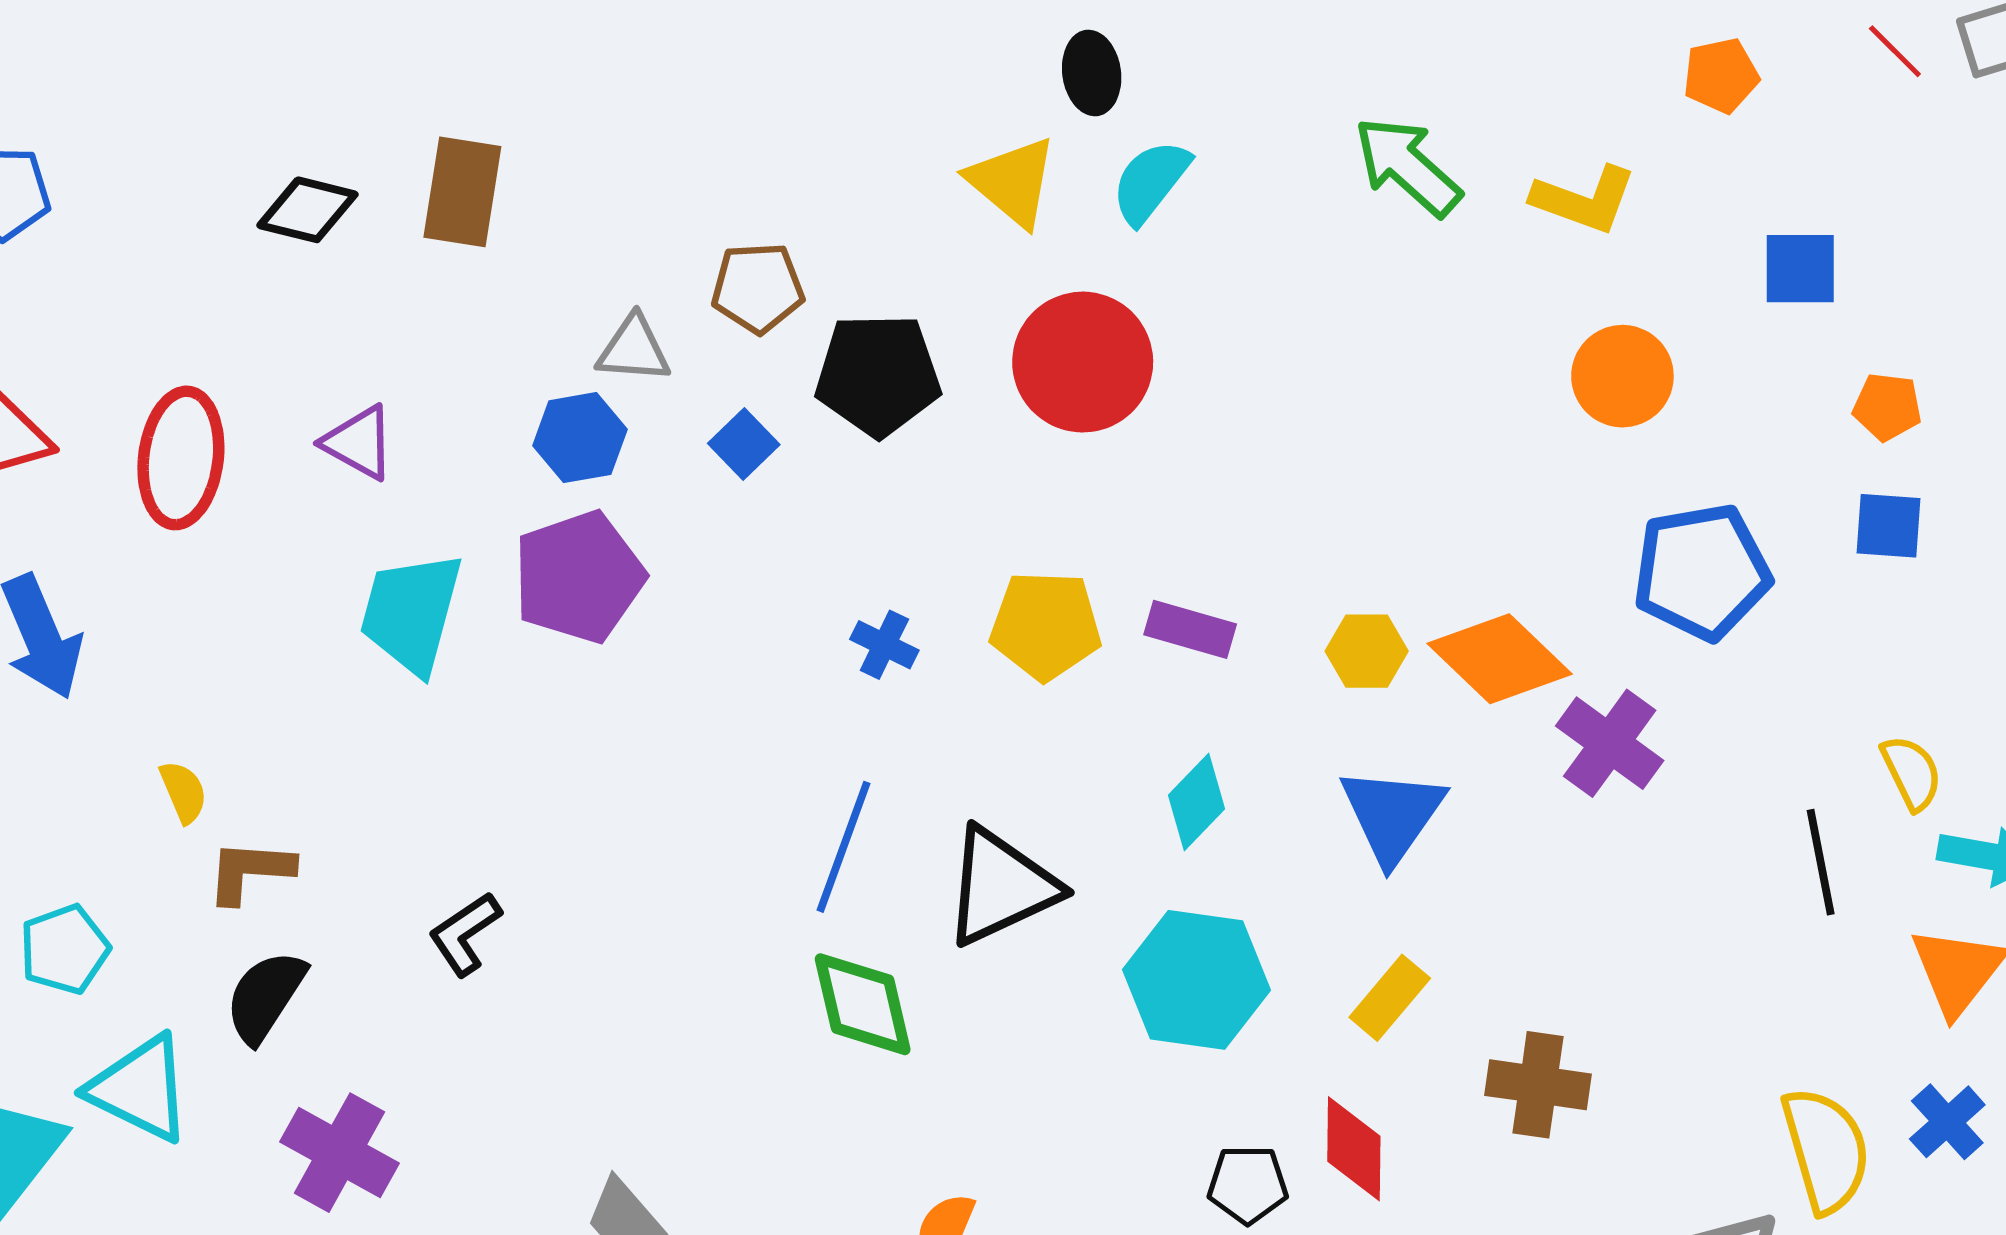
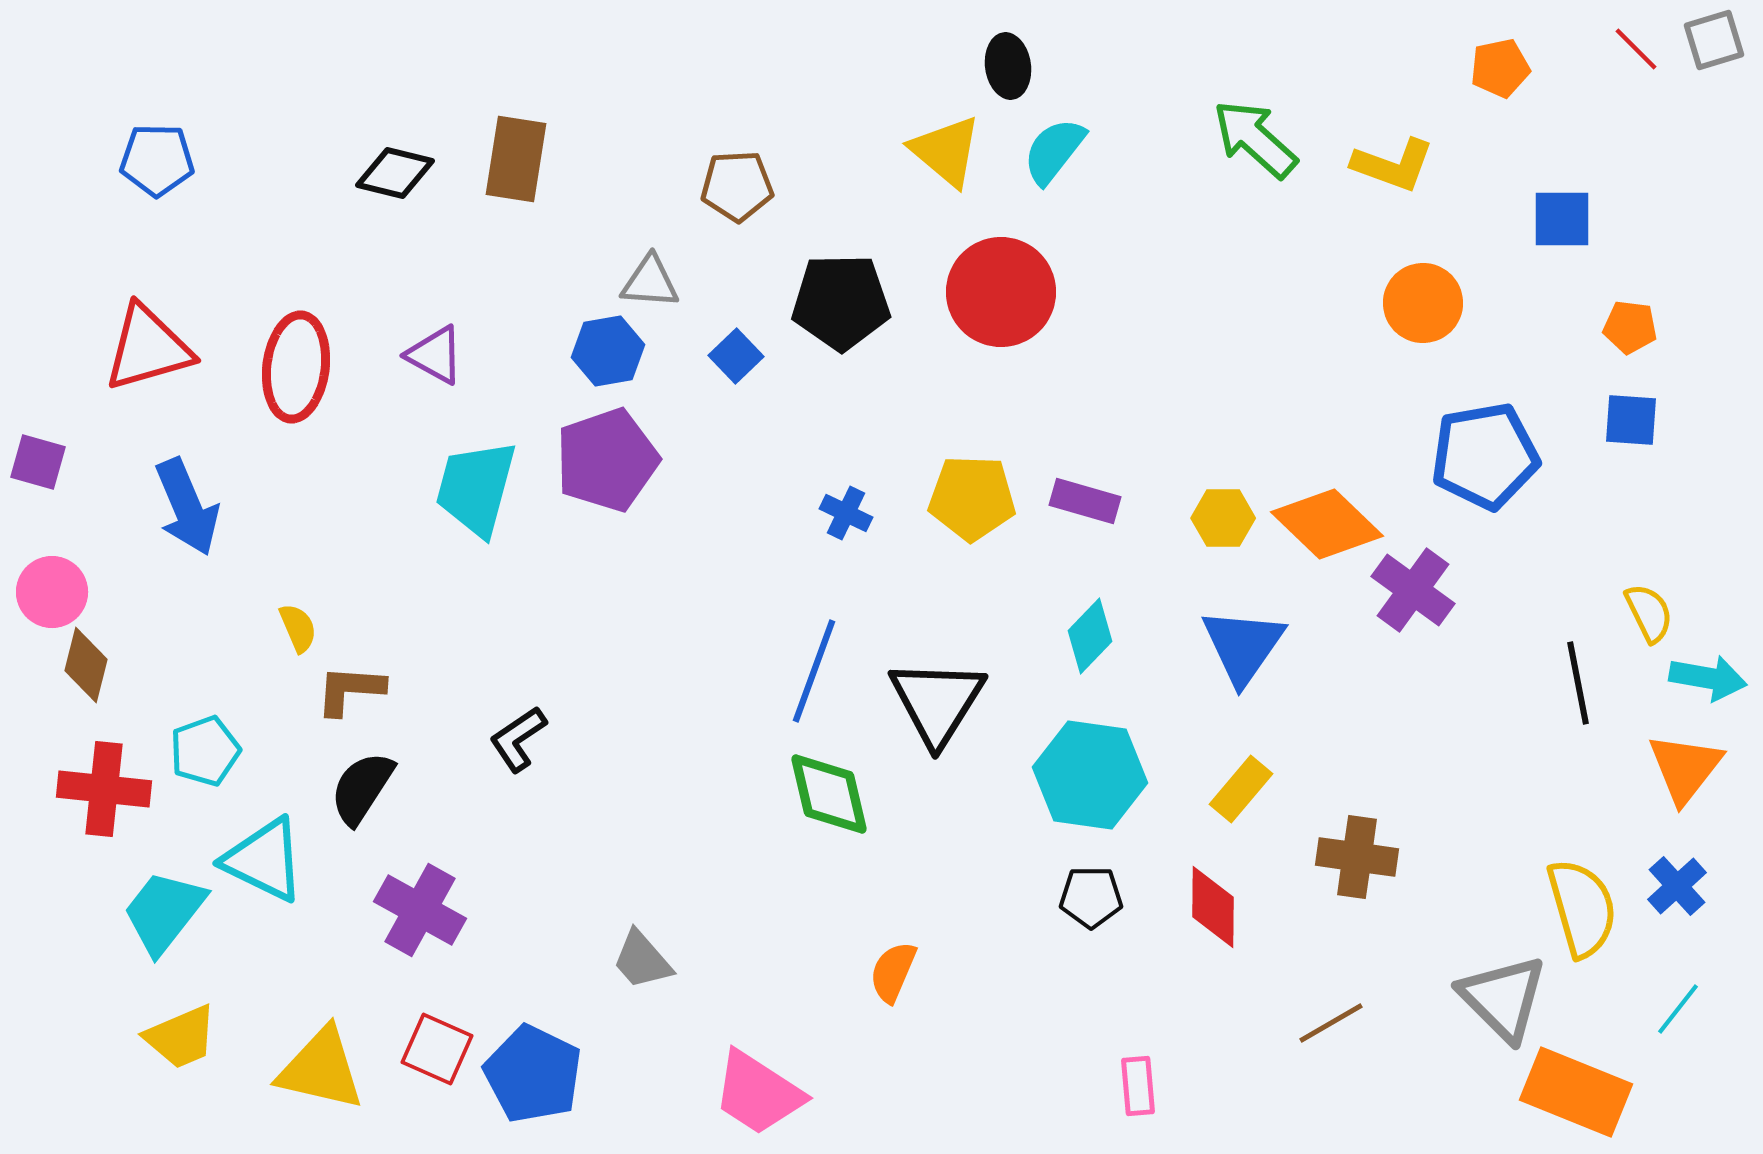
brown pentagon: (758, 288) -> (737, 186), moved
black triangle: (1001, 886) -> (937, 702), turned -33
black pentagon: (1248, 1185) -> (1091, 897), moved

